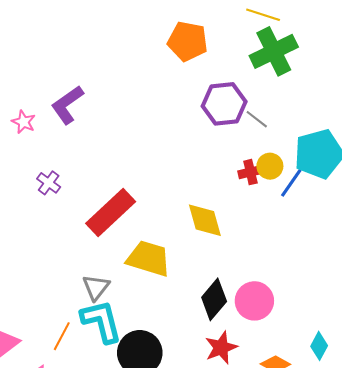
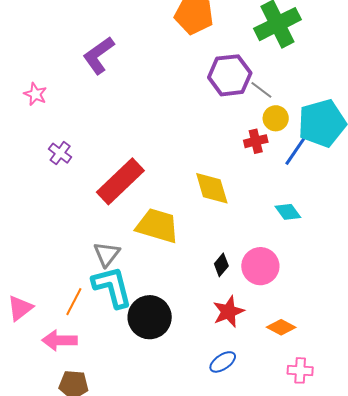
purple L-shape: (67, 105) -> (99, 55), moved
yellow circle: (270, 166) -> (276, 118), moved
black diamond: (214, 299) -> (221, 265), size x0.6
cyan diamond: (319, 346) -> (288, 212), moved, turned -64

